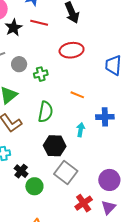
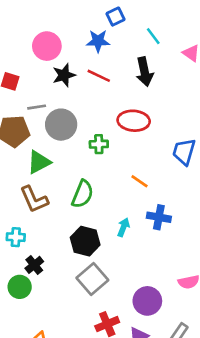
gray circle: (19, 64) -> (61, 125), size x1.5
green cross: (41, 74) -> (99, 144), moved
orange line: (77, 95) -> (140, 181), moved
green circle: (34, 186) -> (20, 287), moved

